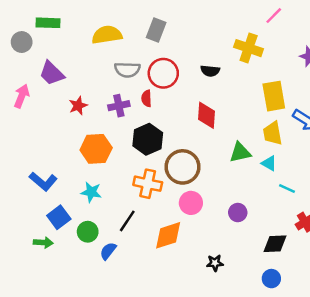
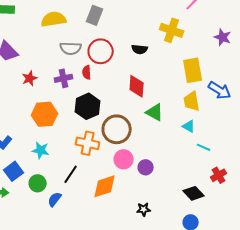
green triangle: (240, 152) -> (155, 112), moved, turned 42
purple circle: (238, 213) -> (146, 167), moved
black diamond: (275, 244) -> (194, 193), turned 50

